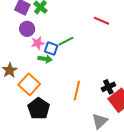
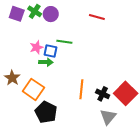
purple circle: (27, 29) -> (51, 14), moved
green line: (66, 41) -> (64, 42), turned 42
black cross: (108, 87) -> (103, 94), moved, turned -32

